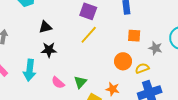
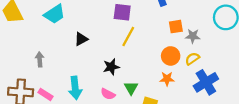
gray star: (155, 48) -> (193, 36), moved
black star: (49, 50) -> (111, 67), moved
orange star: (113, 89) -> (167, 79), moved

